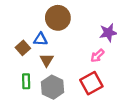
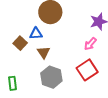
green rectangle: (26, 81) -> (13, 83), moved

